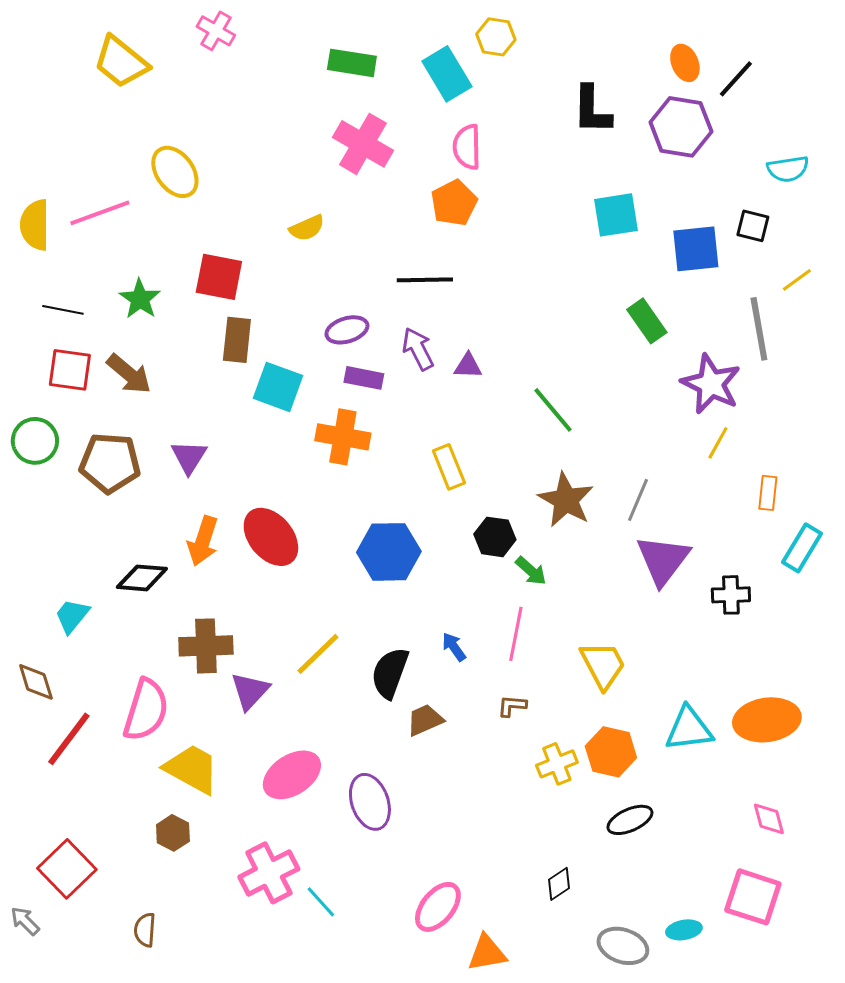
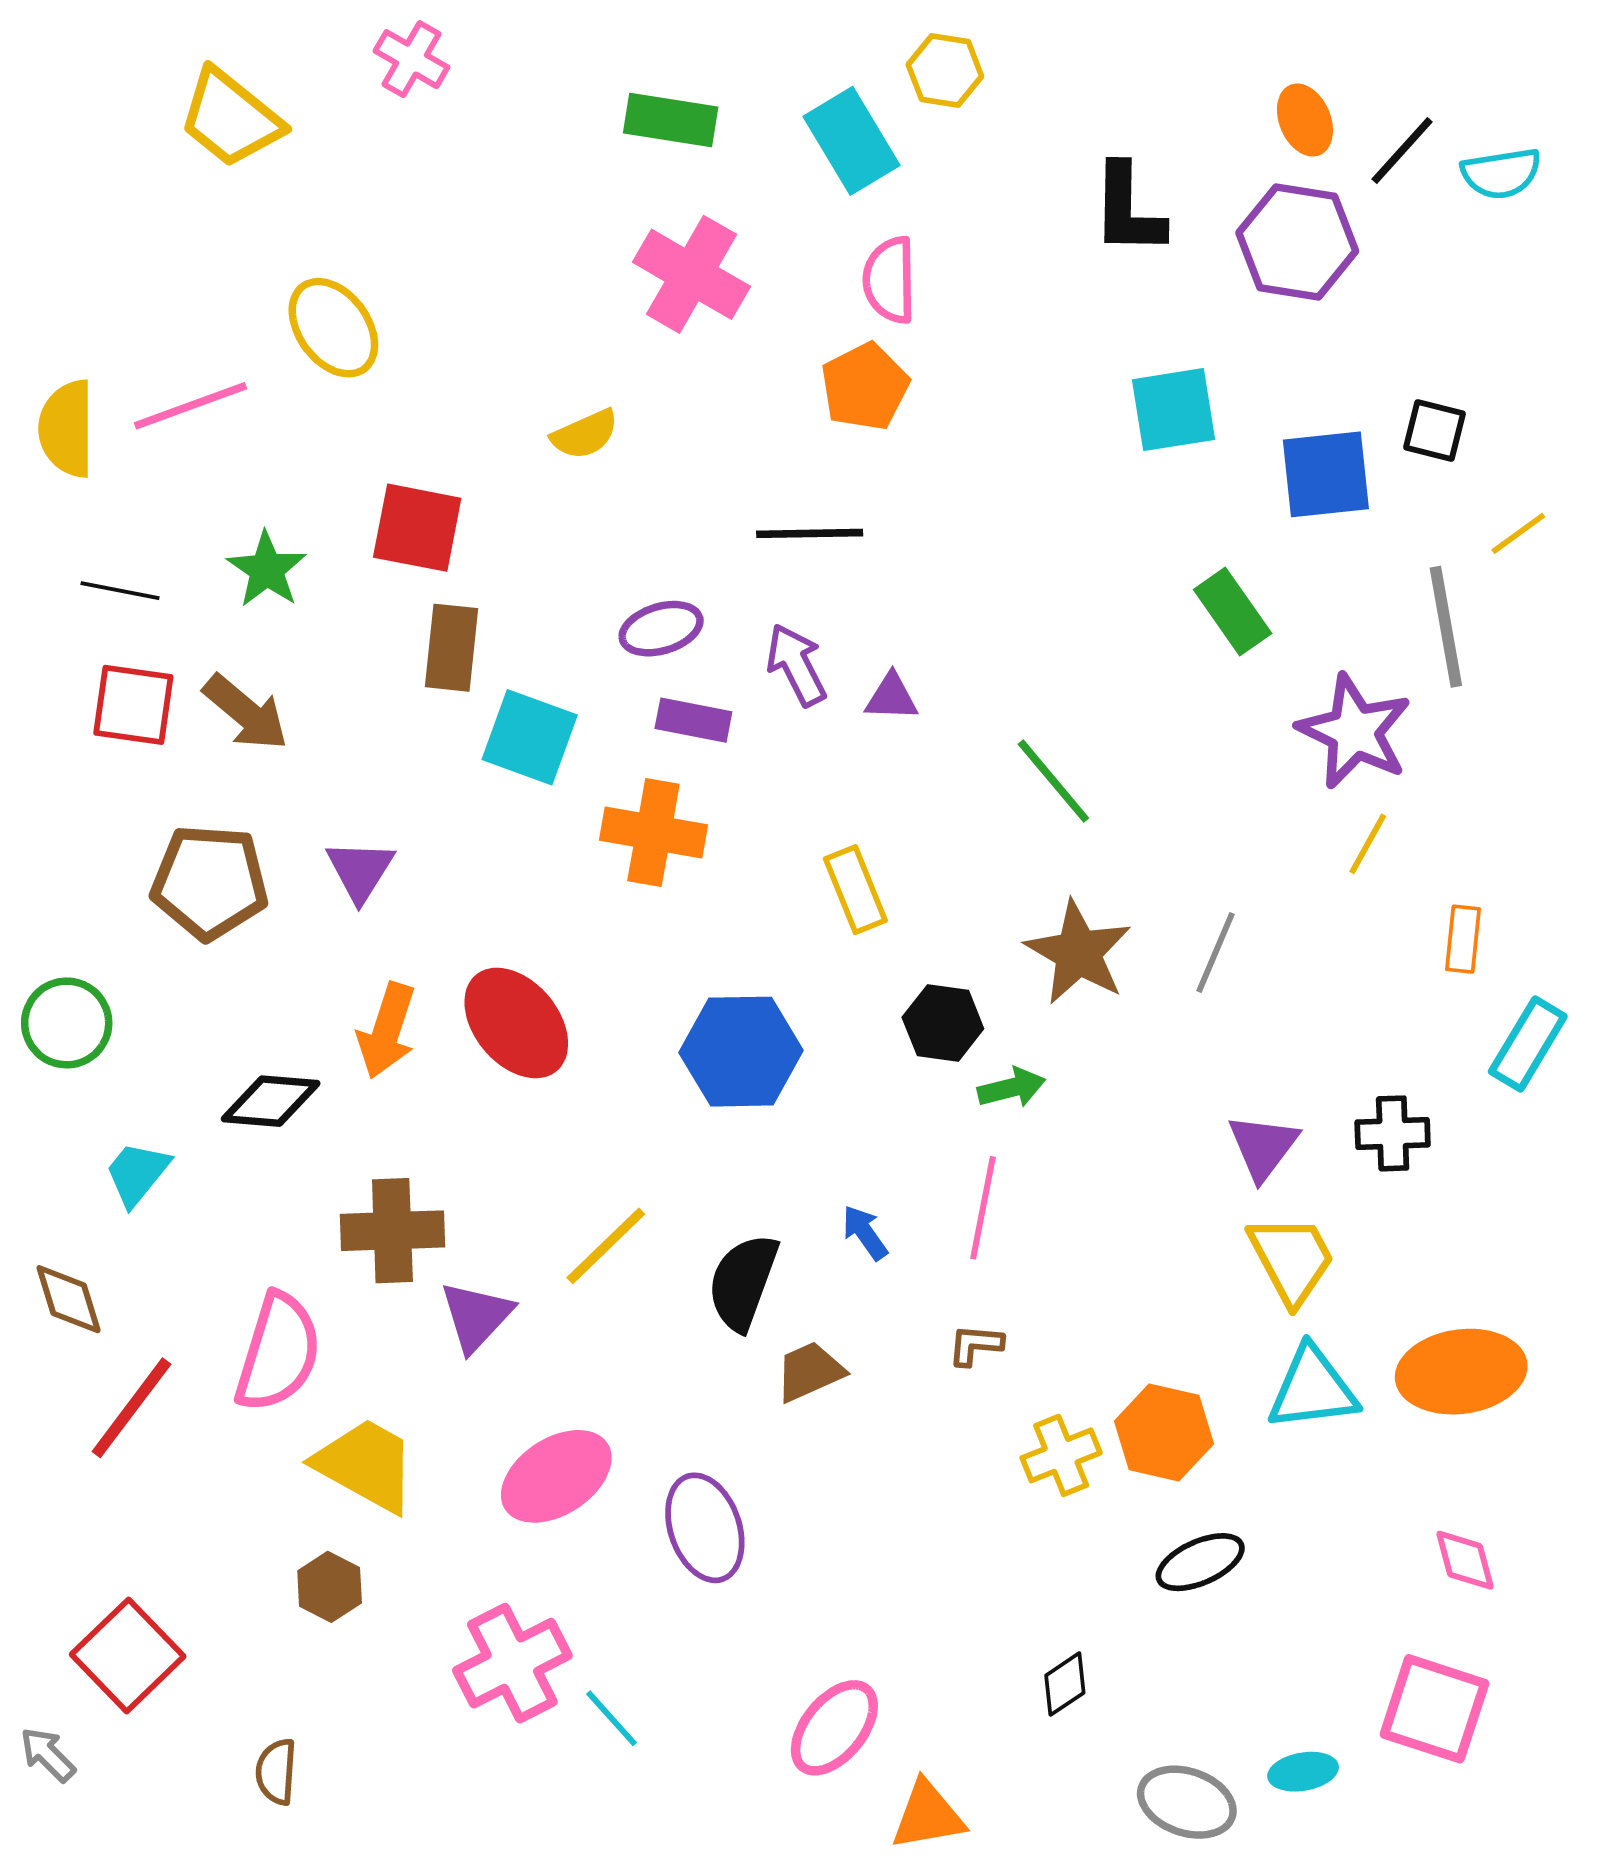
cyan semicircle: (788, 169) -> (1501, 173), moved
green circle: (35, 441) -> (67, 1023), moved
purple triangle: (663, 560) -> (1263, 1147), moved, size x0.7
green arrow: (531, 571) -> (1012, 1088), turned -56
yellow trapezoid: (603, 665) -> (1292, 1259), moved

